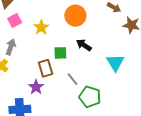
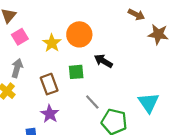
orange circle: (75, 16) -> (79, 34), moved
cyan triangle: (115, 63) -> (149, 103), moved
brown rectangle: (46, 68) -> (49, 84), moved

